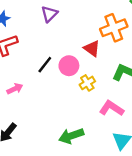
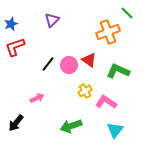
red triangle: (92, 48) -> (89, 60), moved
yellow cross: (87, 83) -> (85, 91), moved
pink arrow: (15, 89) -> (37, 98), moved

